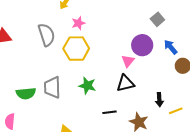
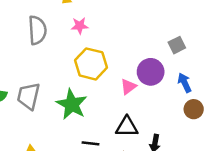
yellow hexagon: (76, 49) -> (91, 64), moved
black triangle: (125, 83) -> (127, 127), moved
green star: (87, 86) -> (72, 104), size x1.4

